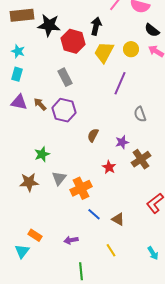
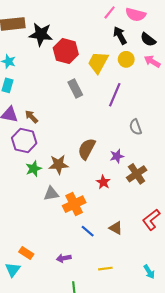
black arrow: (96, 26) -> (120, 35), moved, turned -42
gray rectangle: (65, 77) -> (75, 88), moved
purple hexagon: (64, 110) -> (24, 141), moved
brown semicircle: (93, 135) -> (87, 149), size x1.5
gray triangle: (59, 178) -> (51, 194), turned 42
brown star: (29, 182) -> (59, 164), moved
brown triangle: (118, 219) -> (116, 228), moved
yellow line: (111, 250) -> (105, 269), turned -64

